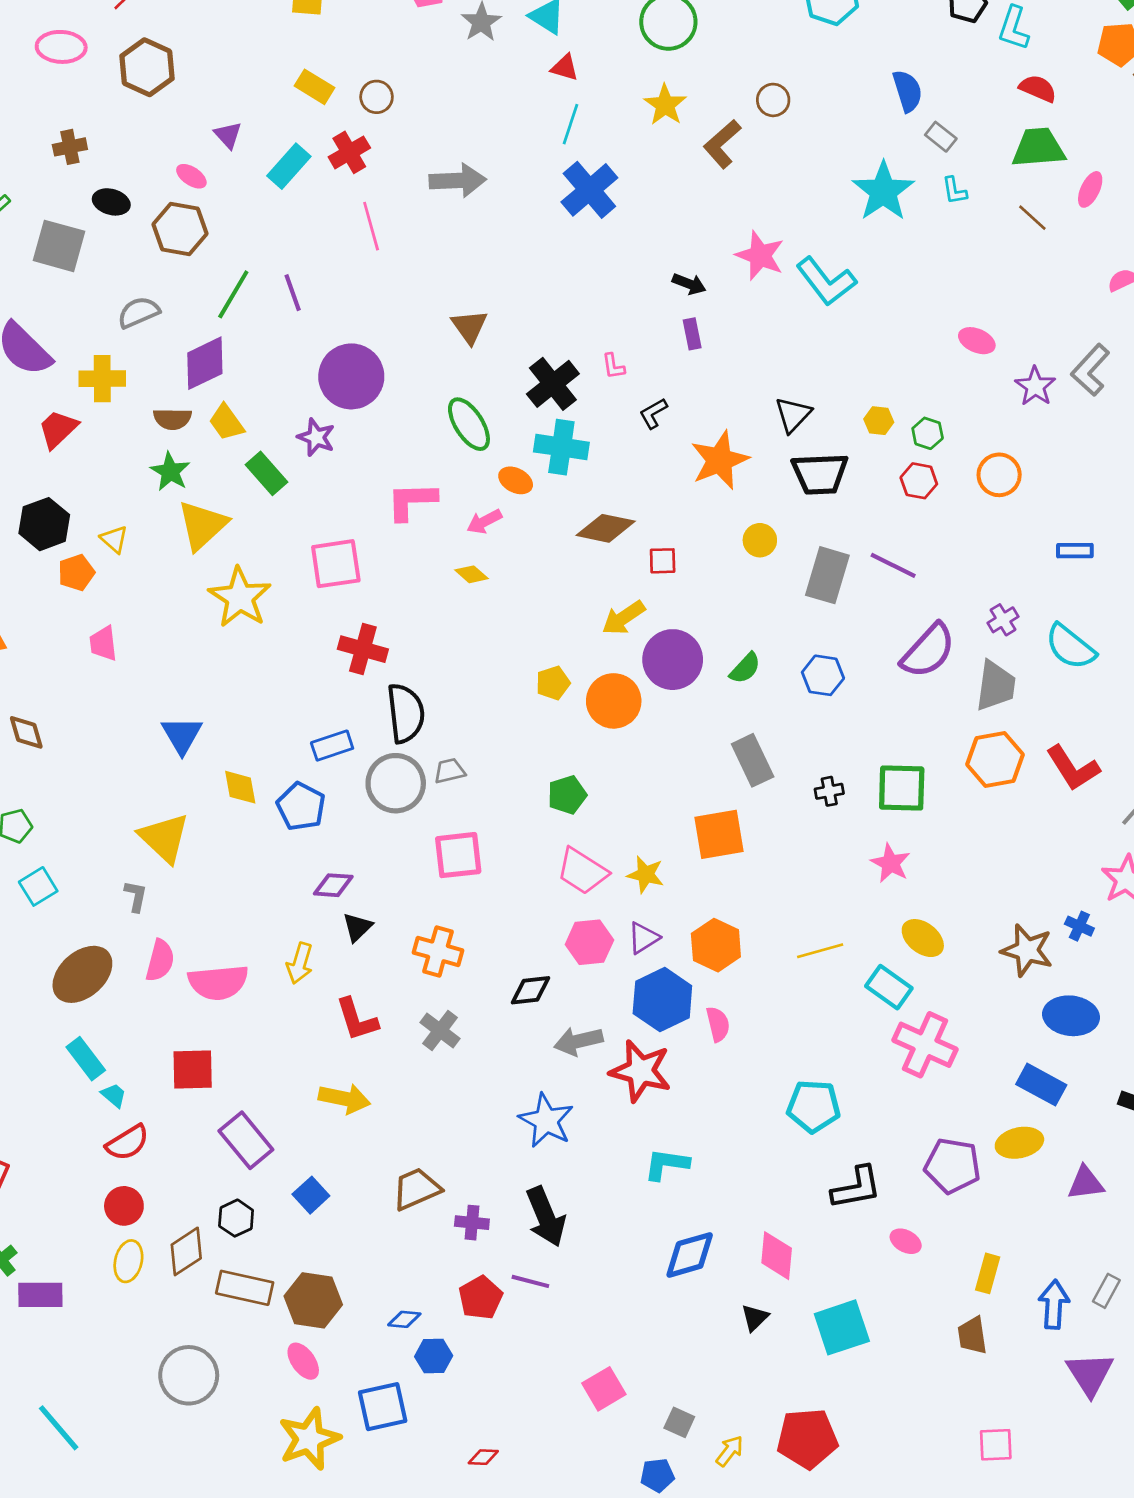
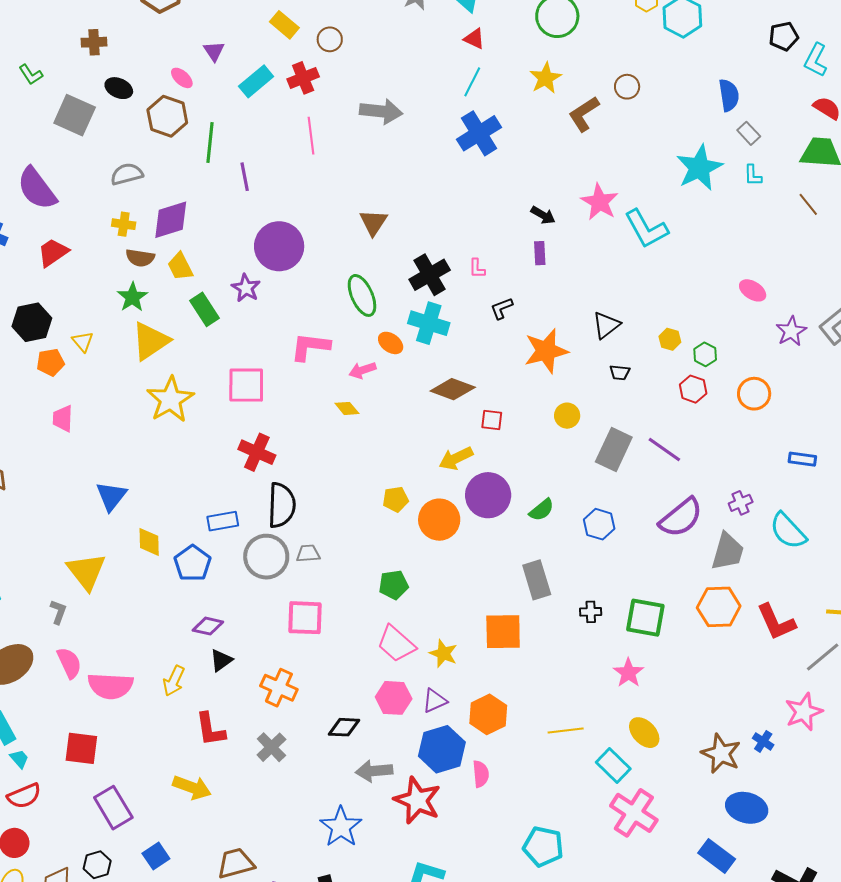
green line: (233, 294) -> (210, 143), moved, turned -33
yellow cross: (102, 379) -> (124, 224), moved, size x0.7
black trapezoid: (820, 474) -> (620, 373), size x0.5
pink semicircle: (160, 960) -> (69, 663), turned -48

